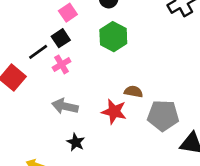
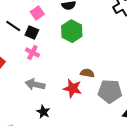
black square: (61, 38) -> (32, 33), turned -32
black line: (38, 52) -> (13, 26), moved, turned 70
pink cross: (62, 64) -> (32, 53), turned -32

